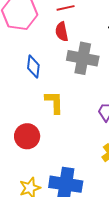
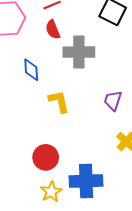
red circle: (27, 136) -> (46, 157), moved

